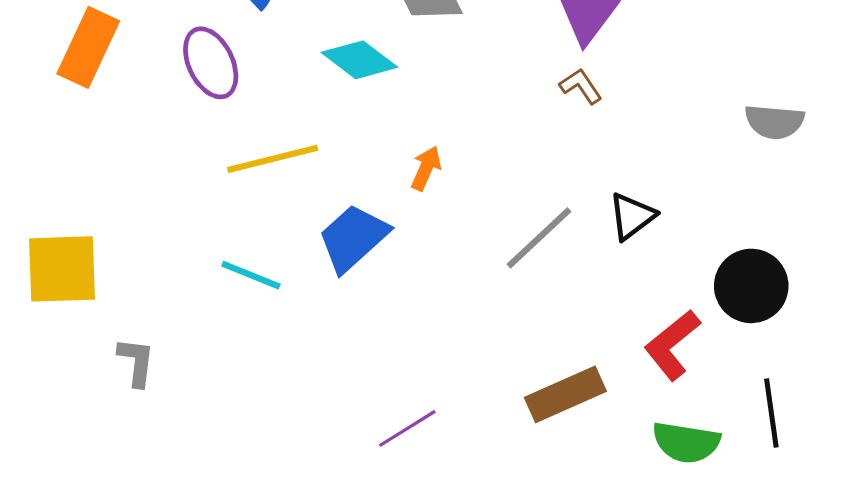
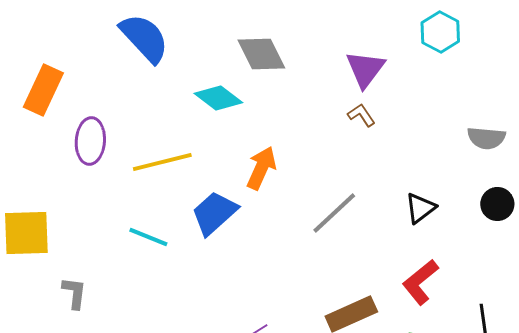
purple ellipse: (211, 63) -> (90, 141), moved, turned 30
orange arrow: (426, 168) -> (261, 168), size x1.5
black triangle: (632, 216) -> (420, 208), moved
black circle: (751, 286) -> (497, 204), moved, size x0.7

